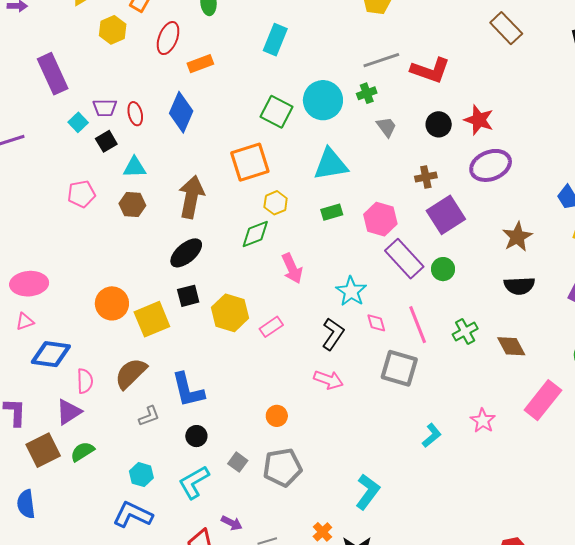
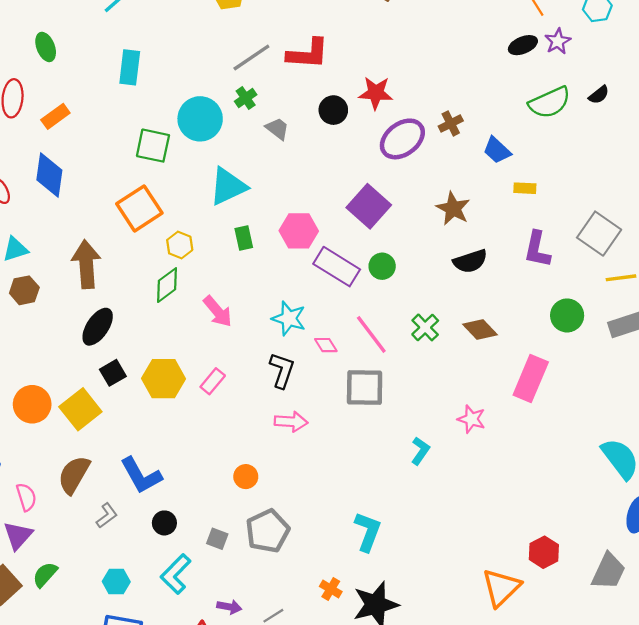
brown cross: (426, 177) -> (451, 123), moved
green rectangle: (332, 212) -> (244, 238), turned -70

